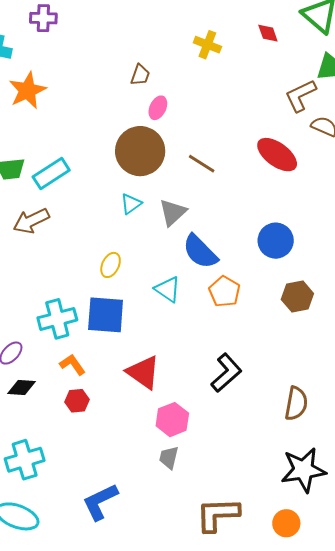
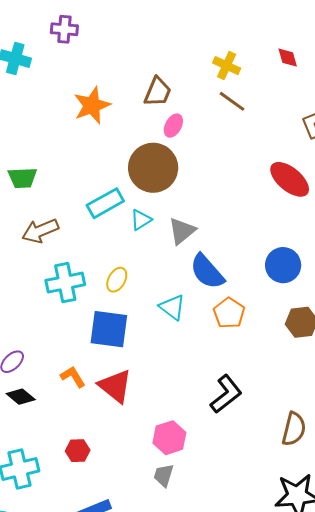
brown trapezoid: (140, 75) -> (158, 92), size x1.4
orange star: (27, 91) -> (92, 105), moved
brown line: (202, 164) -> (232, 101), moved
cyan rectangle: (51, 174) -> (105, 203), moved
cyan cross: (57, 319) -> (65, 283), moved
red triangle: (143, 372) -> (115, 386), moved
black diamond: (22, 388) -> (21, 397), turned 32
red hexagon: (77, 401) -> (78, 451), moved

